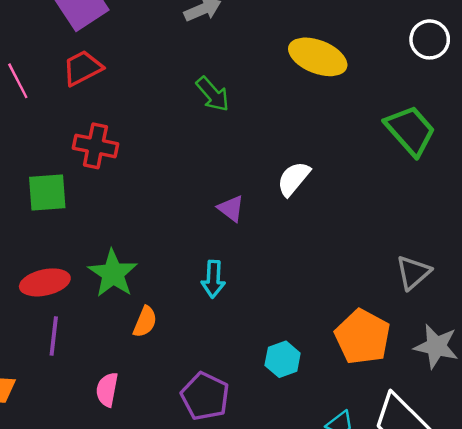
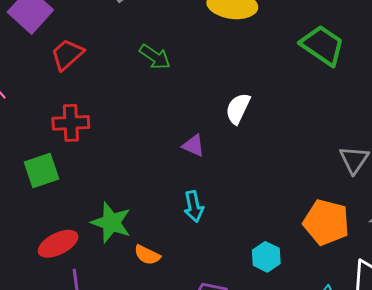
red trapezoid: (83, 68) -> (67, 54), moved
orange semicircle: (145, 322) -> (147, 255), turned 108

